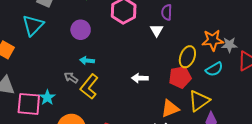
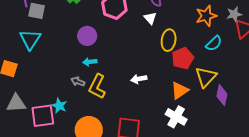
purple circle: (81, 30) -> (87, 36), moved
gray star: (229, 45) -> (234, 14), moved
yellow ellipse: (187, 57) -> (169, 40), moved
white arrow: (140, 78) -> (139, 79), moved

